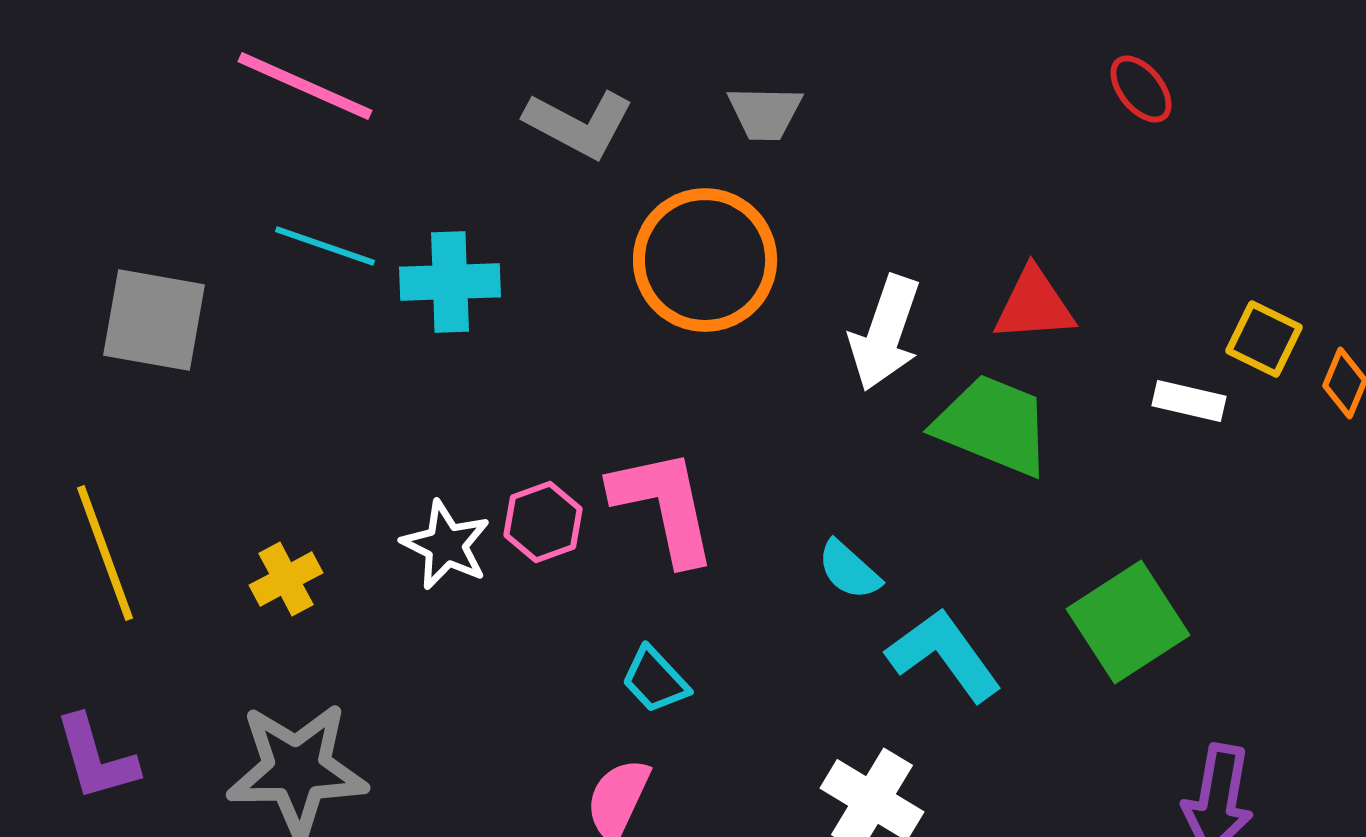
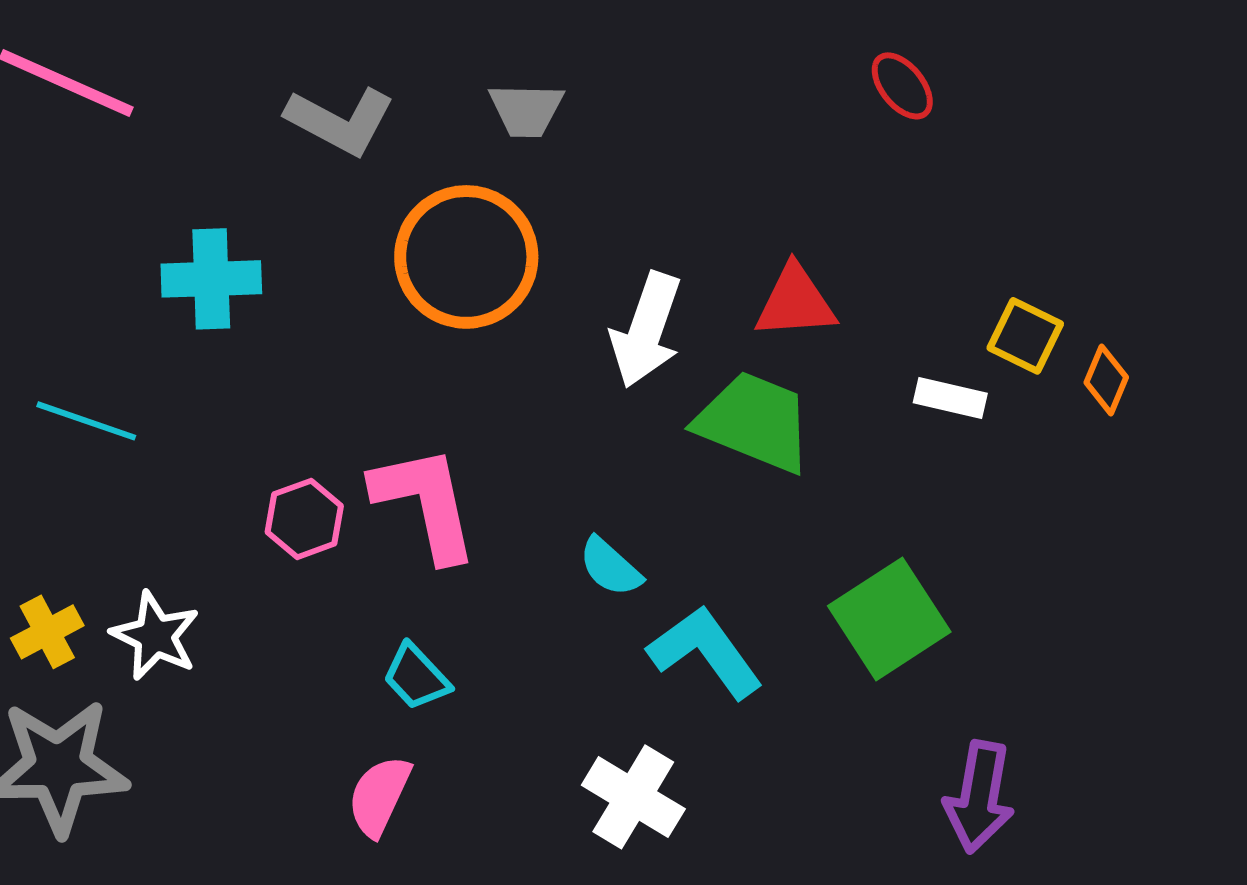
cyan line: (325, 246) -> (86, 421), moved
white star: (446, 545) -> (155, 636), moved
yellow cross: (286, 579) -> (47, 632), moved

